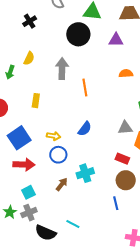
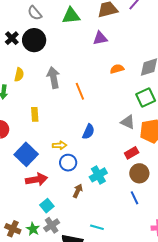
black circle: (78, 34) -> (34, 40), moved
gray triangle: (125, 128) -> (128, 122), turned 42
red rectangle: (122, 159) -> (132, 153), turned -40

